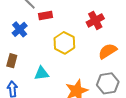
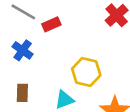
yellow hexagon: (64, 43) -> (86, 72), moved

